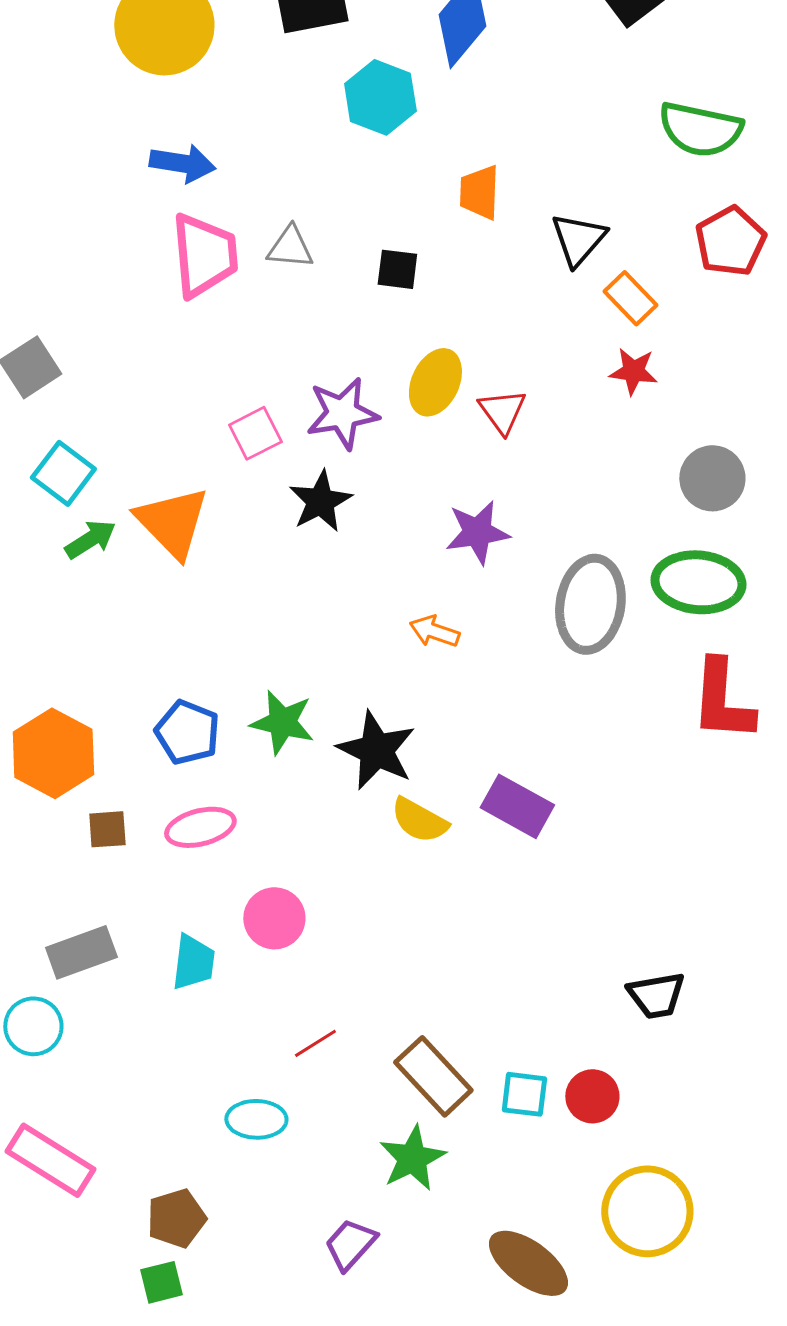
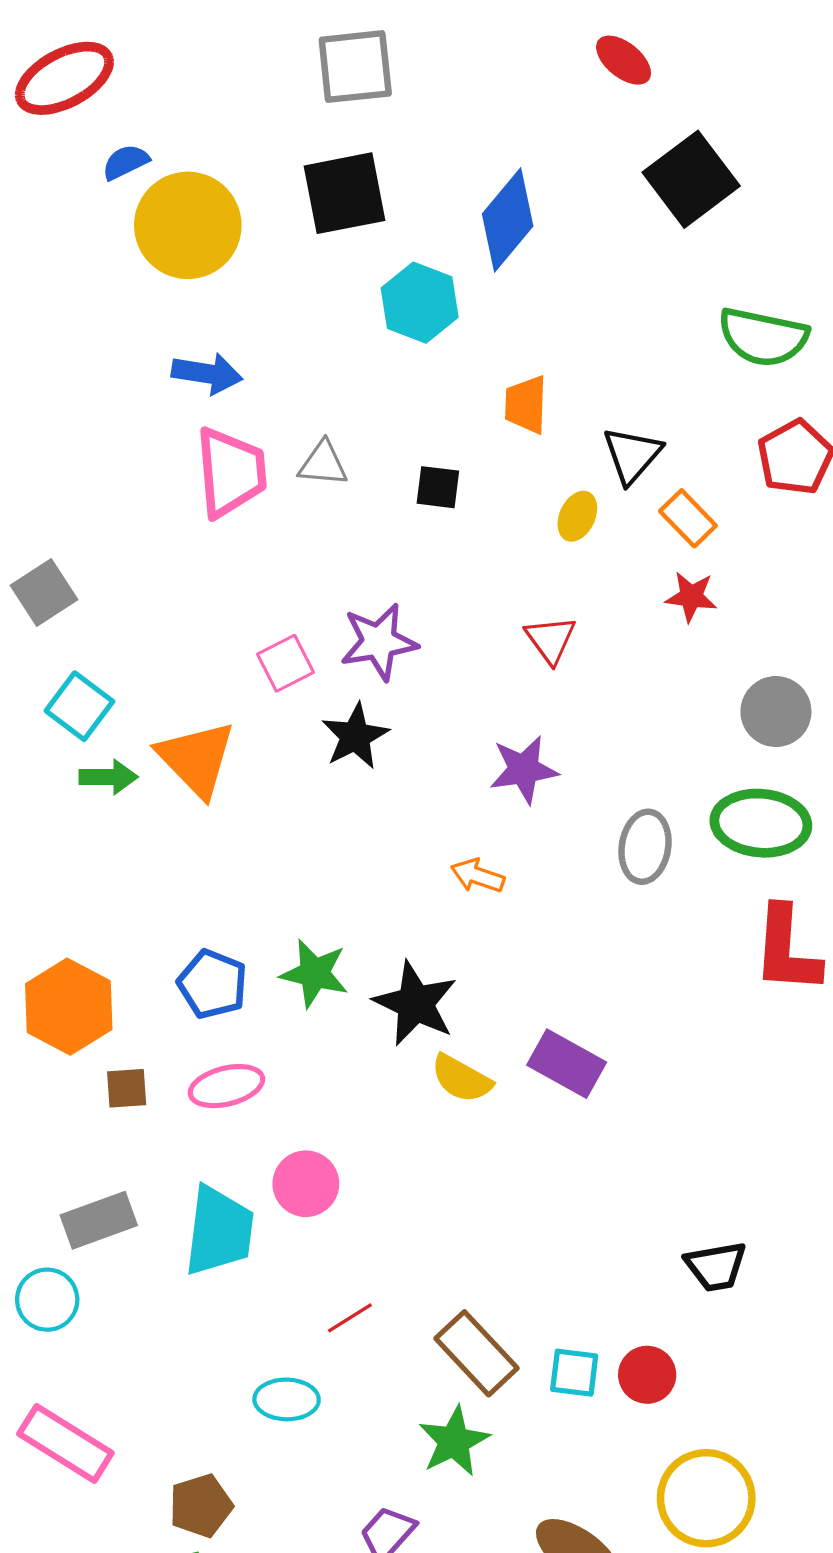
yellow ellipse: (435, 382) -> (577, 516), moved, size x0.7
green arrow: (90, 539) -> (108, 777), turned 32
gray ellipse: (590, 604) -> (645, 847), size x0.7
cyan trapezoid: (193, 962) -> (219, 1231), size x1.5

